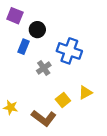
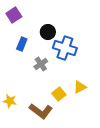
purple square: (15, 16) -> (14, 15), turned 35
black circle: (37, 30) -> (48, 32), moved

